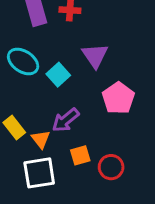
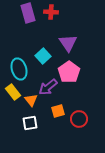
cyan ellipse: (23, 61) -> (19, 69), moved, turned 40
pink pentagon: (118, 98) -> (69, 72), moved
white square: (39, 173) -> (30, 123), size x0.7

